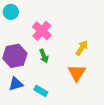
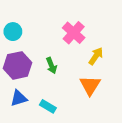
cyan circle: (11, 12) -> (13, 32), moved
pink cross: (42, 31) -> (74, 33), moved

